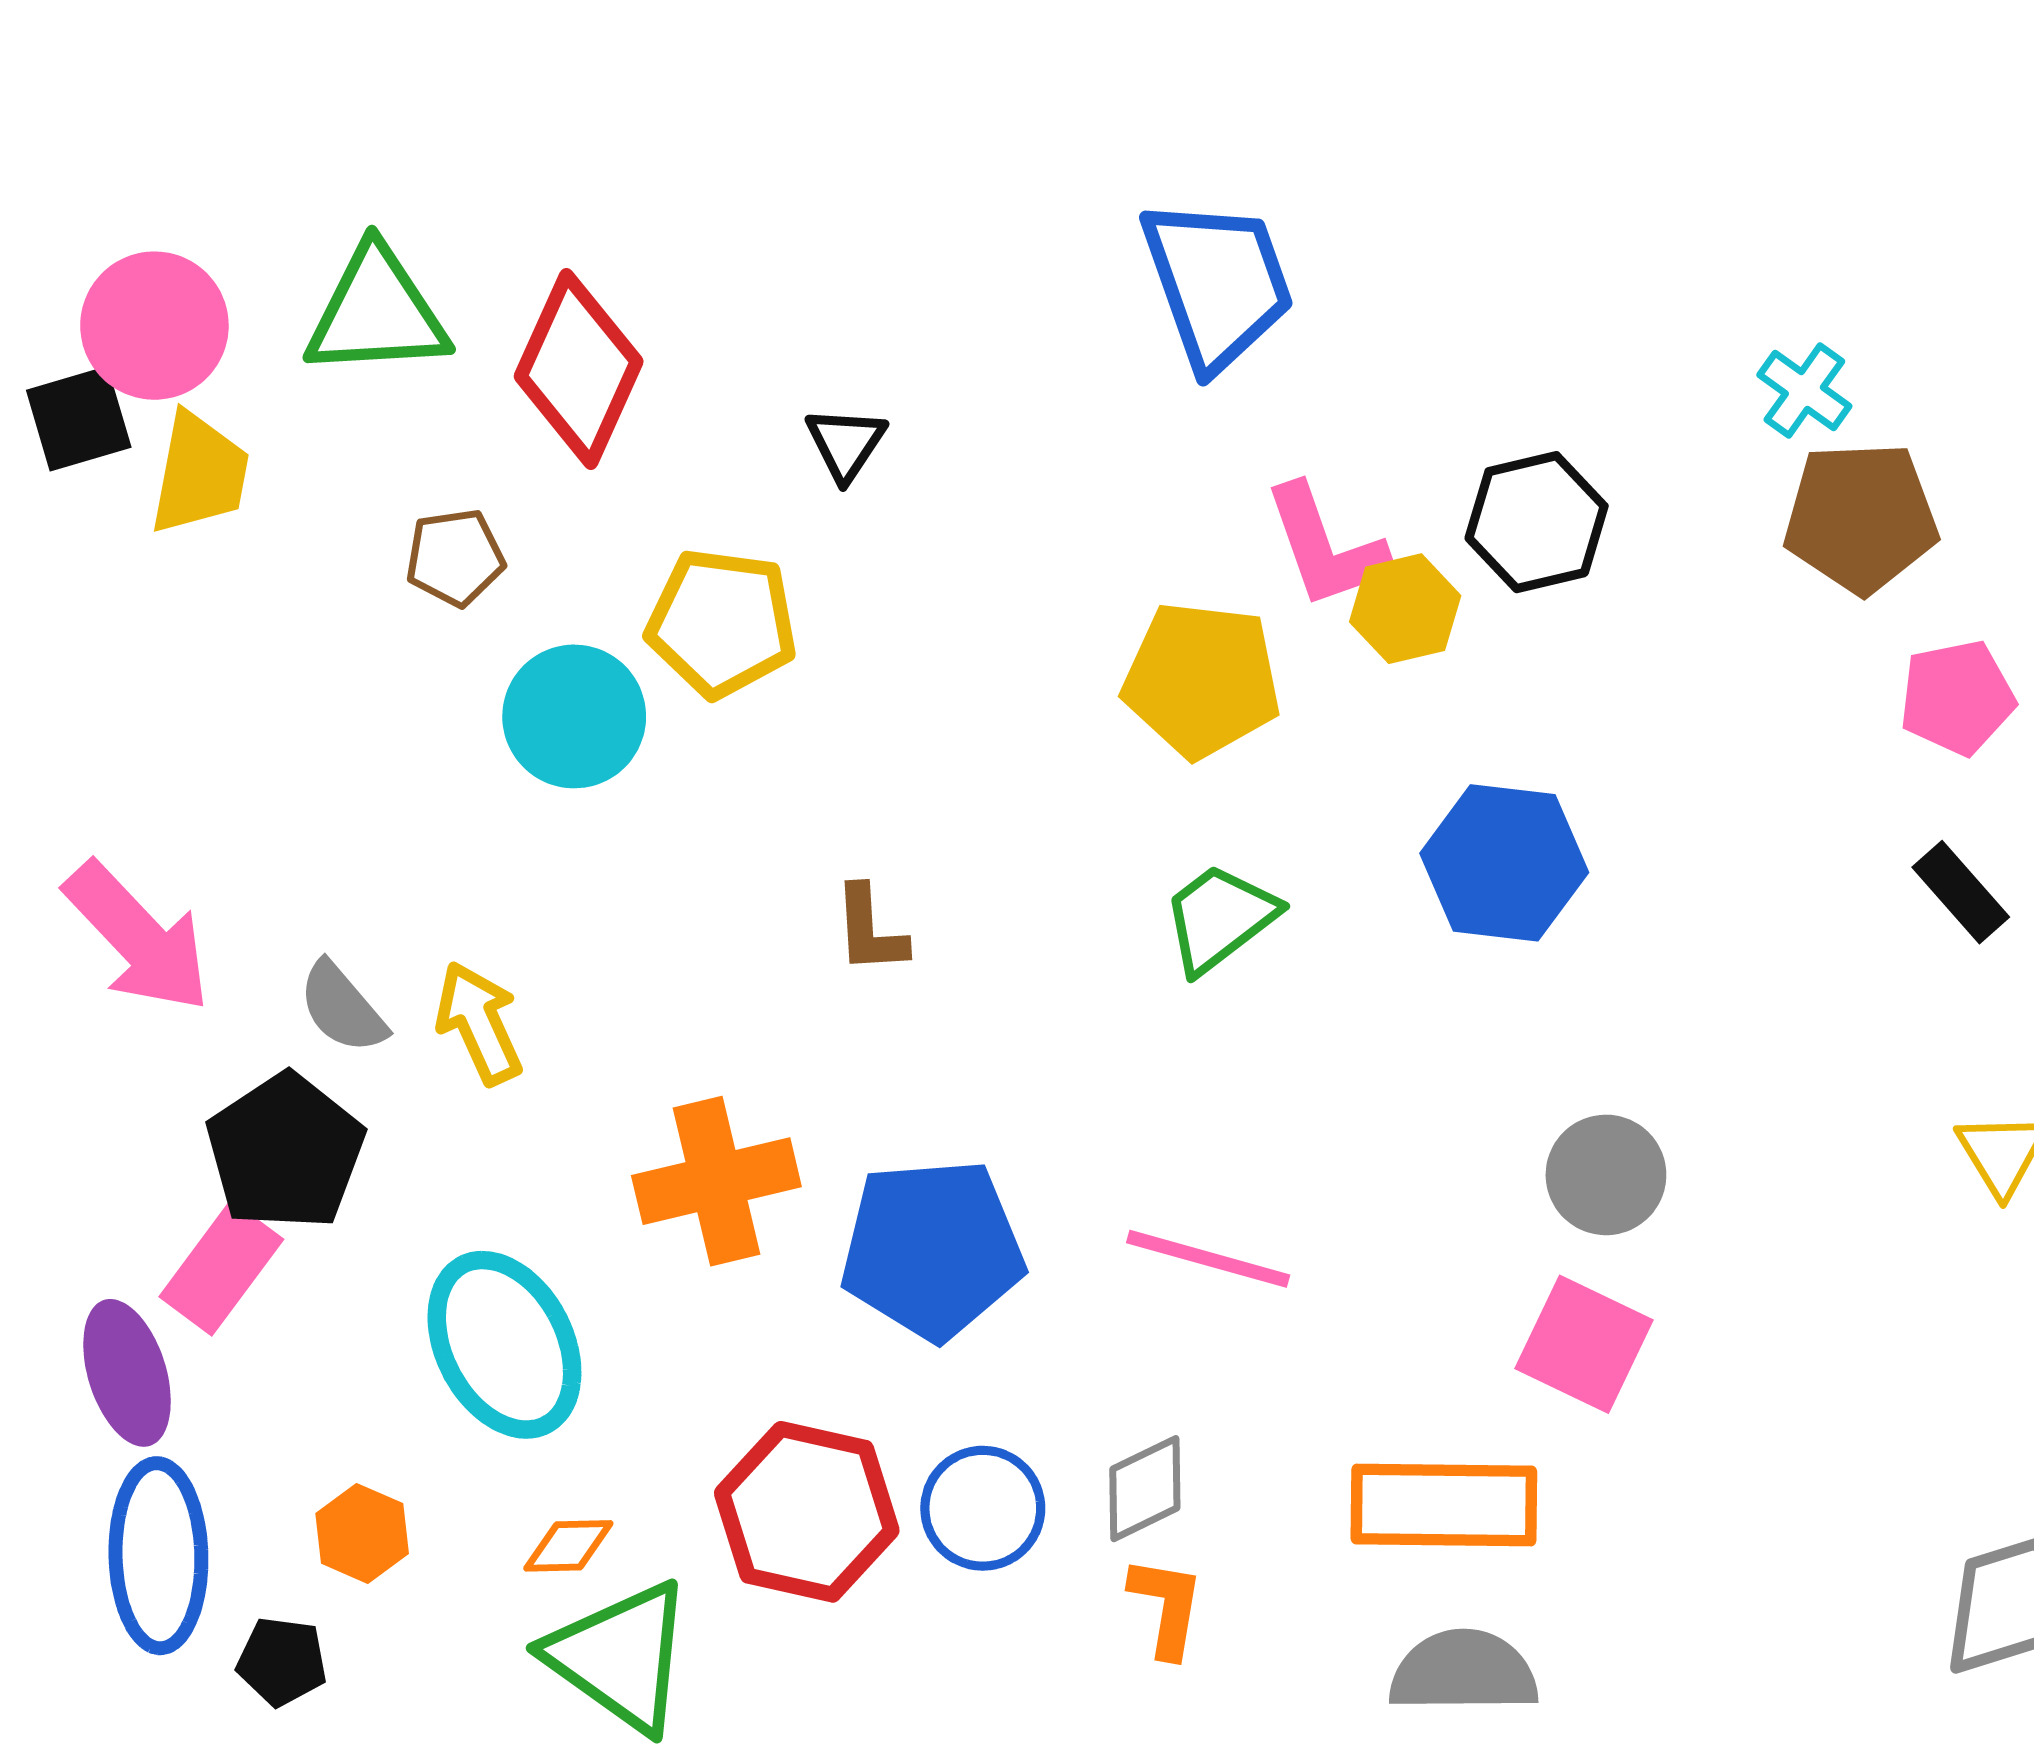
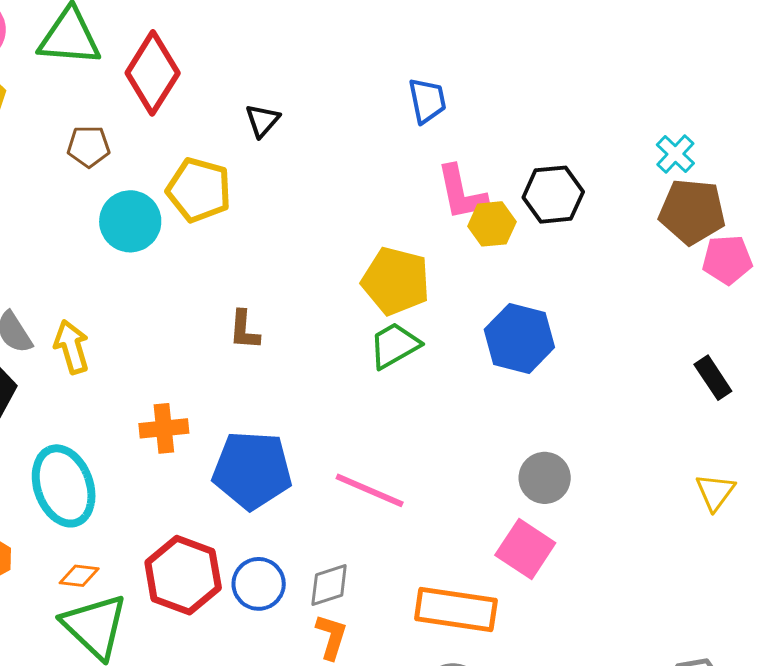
blue trapezoid: (1218, 283) -> (427, 101), moved, size x0.6
yellow pentagon: (1202, 680) -> (396, 281), moved
pink pentagon: (1957, 698) -> (727, 260), moved
orange cross: (716, 1181) -> (164, 428), size x0.7

